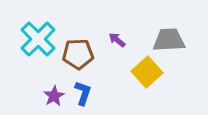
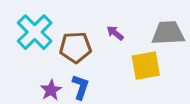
yellow square: (147, 72) -> (146, 66), turned 32

